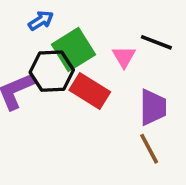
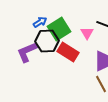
blue arrow: (41, 21) -> (40, 22), moved

